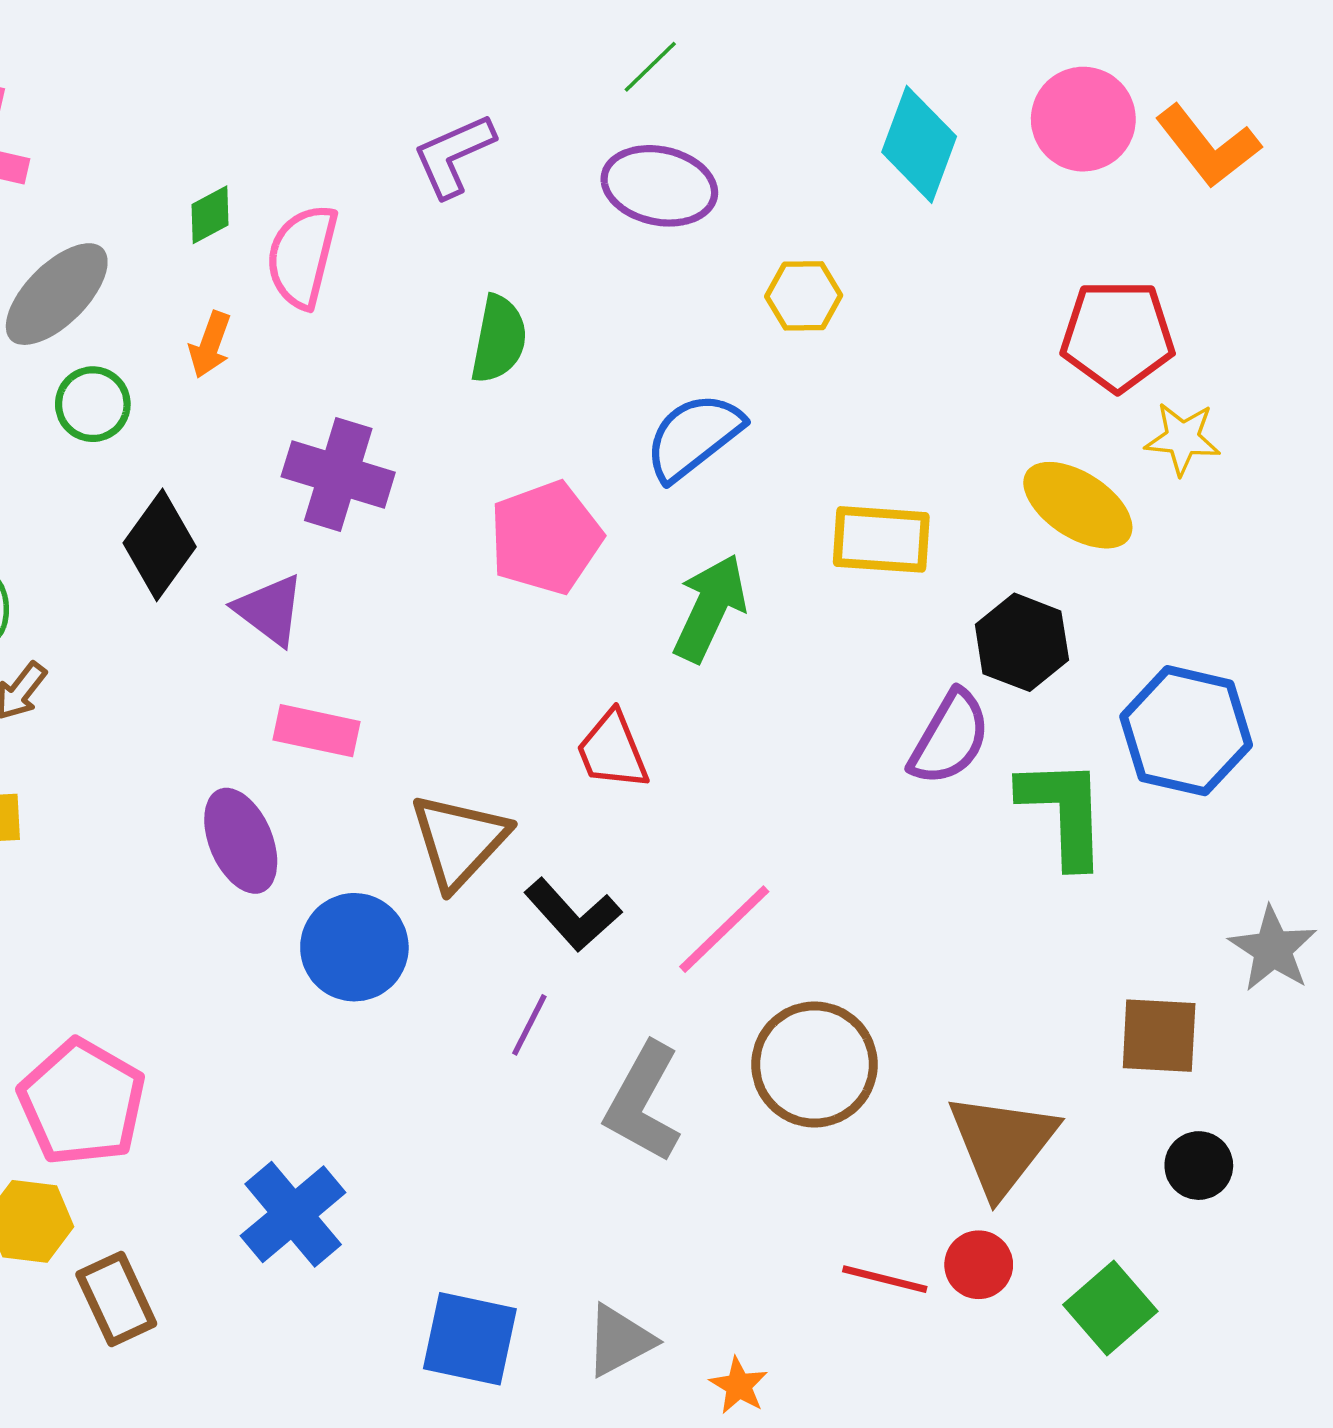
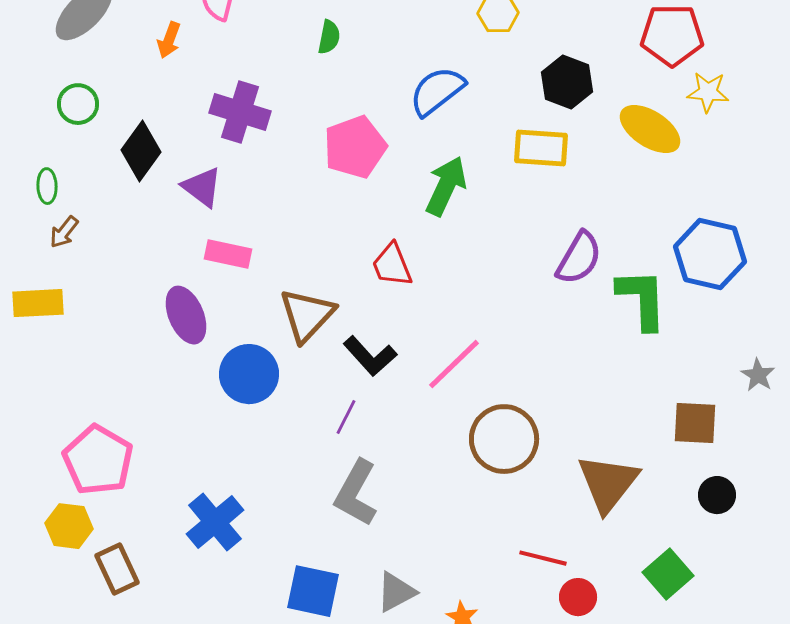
green semicircle: (499, 339) -> (329, 37), size x0.7
green circle: (93, 404) -> (78, 104), moved
black hexagon: (1022, 642) -> (567, 82), moved
gray star: (1273, 949) -> (758, 375), size x0.7
gray L-shape: (643, 1102) -> (356, 493), moved
red circle: (979, 1265) -> (578, 597), moved

